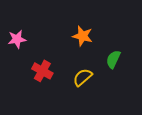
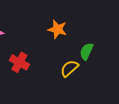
yellow semicircle: (83, 77) -> (69, 68), moved

